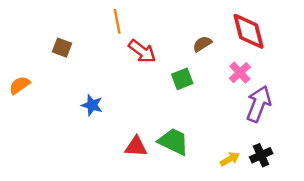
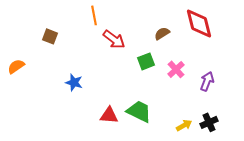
pink cross: (240, 73) -> (176, 69), moved
purple arrow: (259, 104) -> (207, 81), size x0.7

